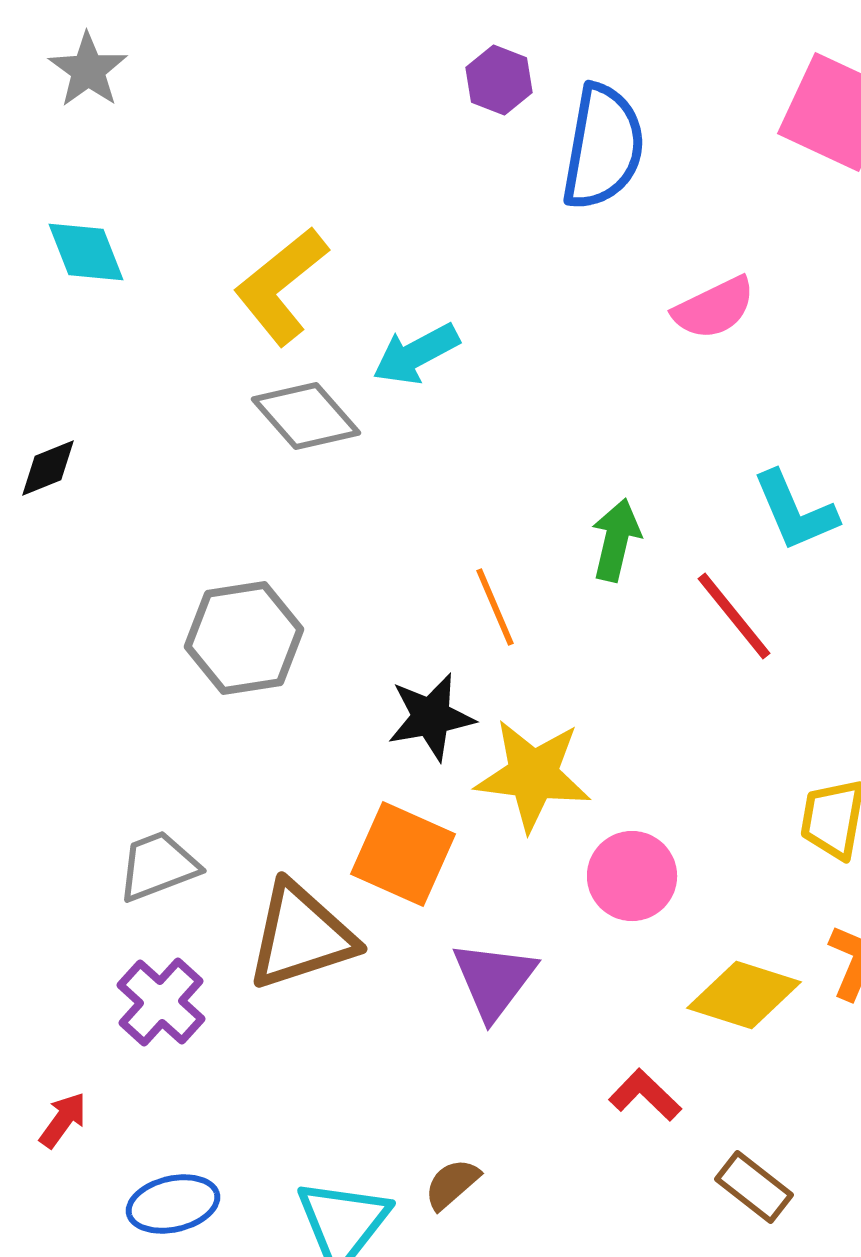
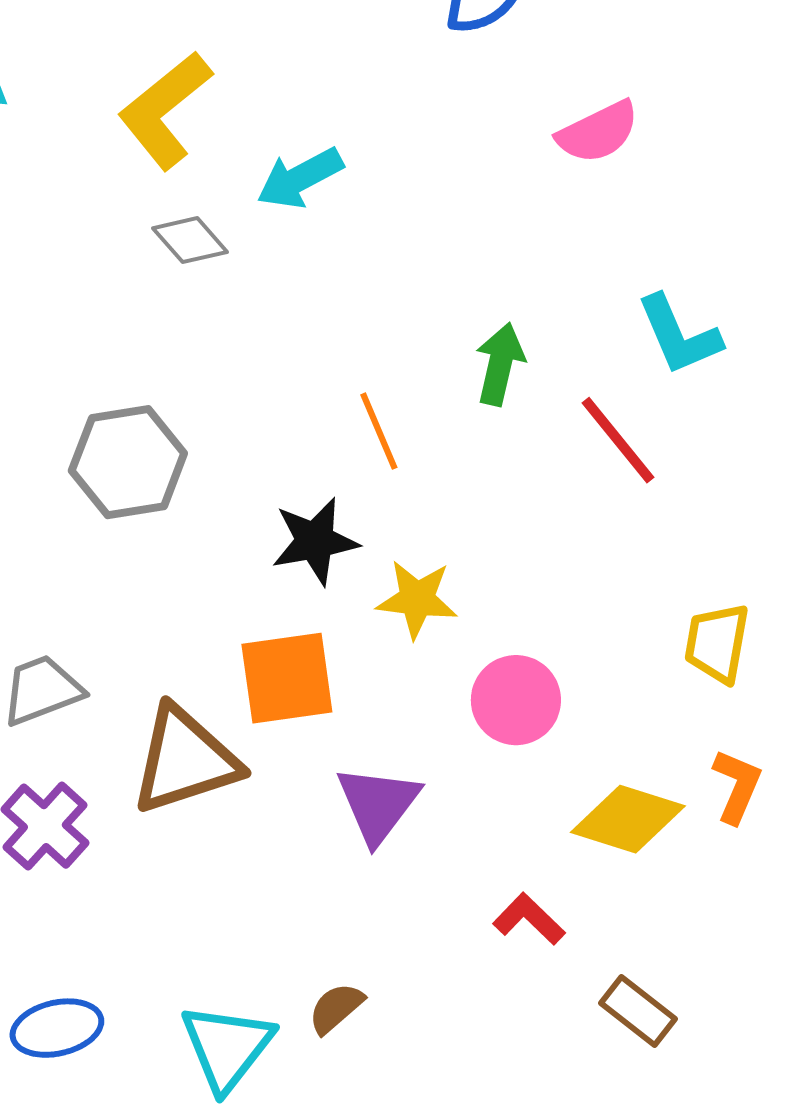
gray diamond: (306, 416) -> (190, 240), size x0.7
yellow star: (533, 775) -> (417, 599), size x0.7
orange square: (403, 854) -> (287, 678), turned -32

